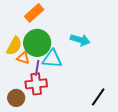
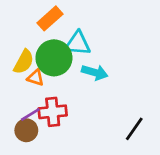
cyan arrow: (80, 40) -> (95, 72), moved
cyan triangle: (52, 59) -> (78, 43), moved
purple line: (37, 68) -> (30, 114), moved, turned 49

